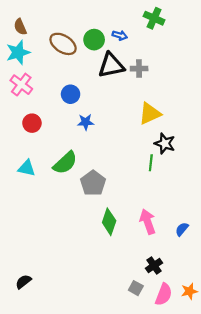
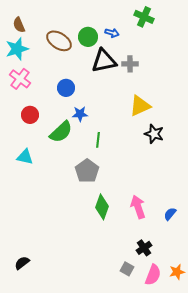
green semicircle: (65, 163) -> (61, 132), moved
green line: (151, 163) -> (98, 140), moved

